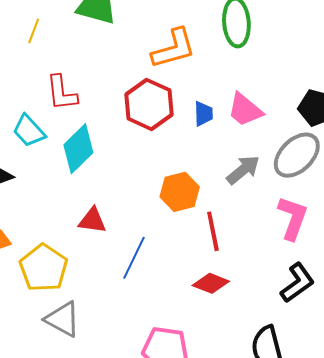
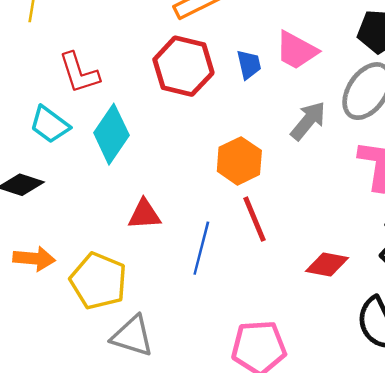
red line: (213, 231) -> (255, 219), moved
red diamond: (211, 283) -> (327, 264), moved

